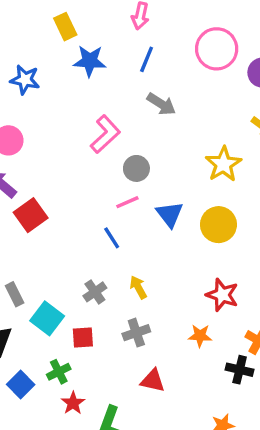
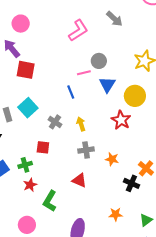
gray circle: (136, 168) -> (99, 61), moved
red square: (31, 215) -> (26, 70), turned 36
gray cross: (95, 292) -> (55, 122), turned -32
red star: (222, 295) -> (121, 120), moved
cyan square: (47, 318) -> (28, 108), moved
gray cross: (136, 333) -> (86, 150), moved

